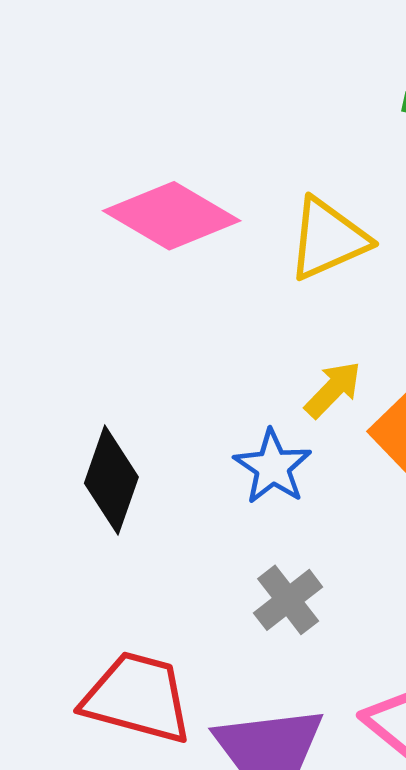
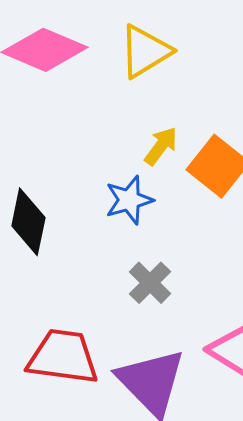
blue star: (273, 467) -> (129, 200), turned 30

